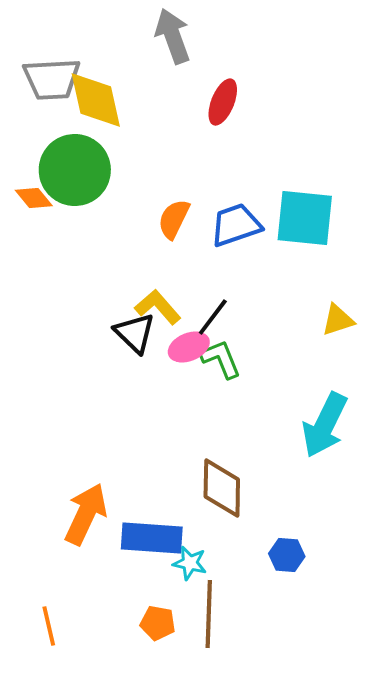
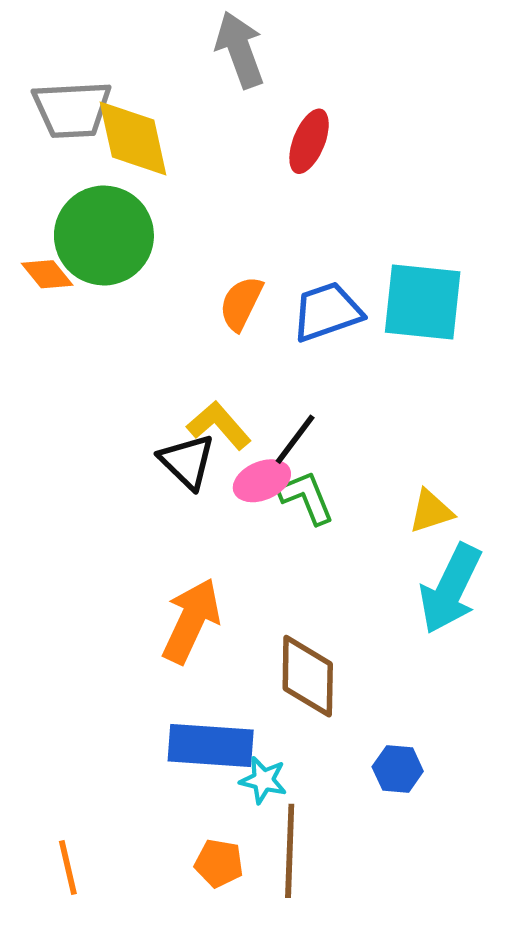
yellow triangle: (338, 320) -> (431, 511), moved
orange arrow: (86, 514) -> (191, 621), moved

